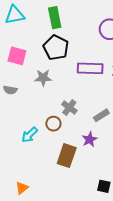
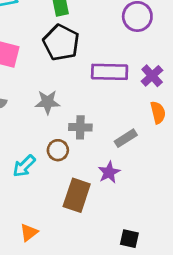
gray star: (43, 78) -> (48, 102), moved
gray cross: (69, 108) -> (80, 127), turned -35
orange triangle: (22, 188) -> (29, 232), moved

